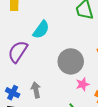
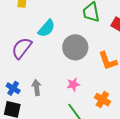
gray circle: (71, 61) -> (75, 47), moved
pink star: (83, 84) -> (73, 84), moved

